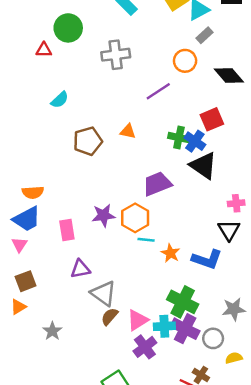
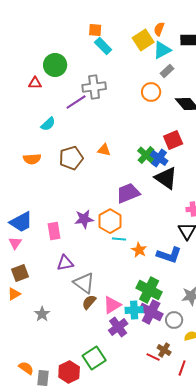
purple line: (158, 91) -> (76, 102), moved
green cross: (179, 138) -> (146, 155), turned 30
orange semicircle: (33, 192) -> (32, 159), moved

